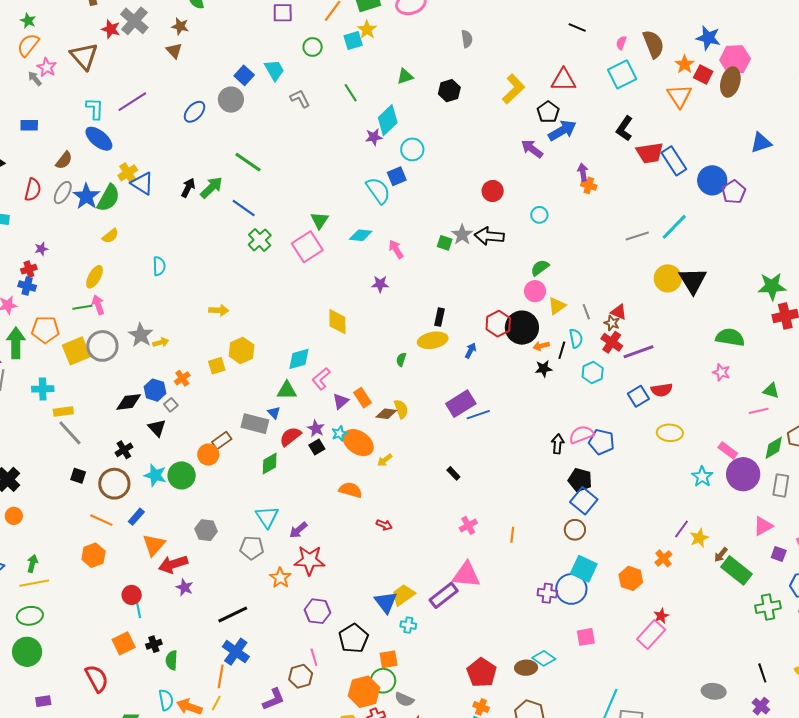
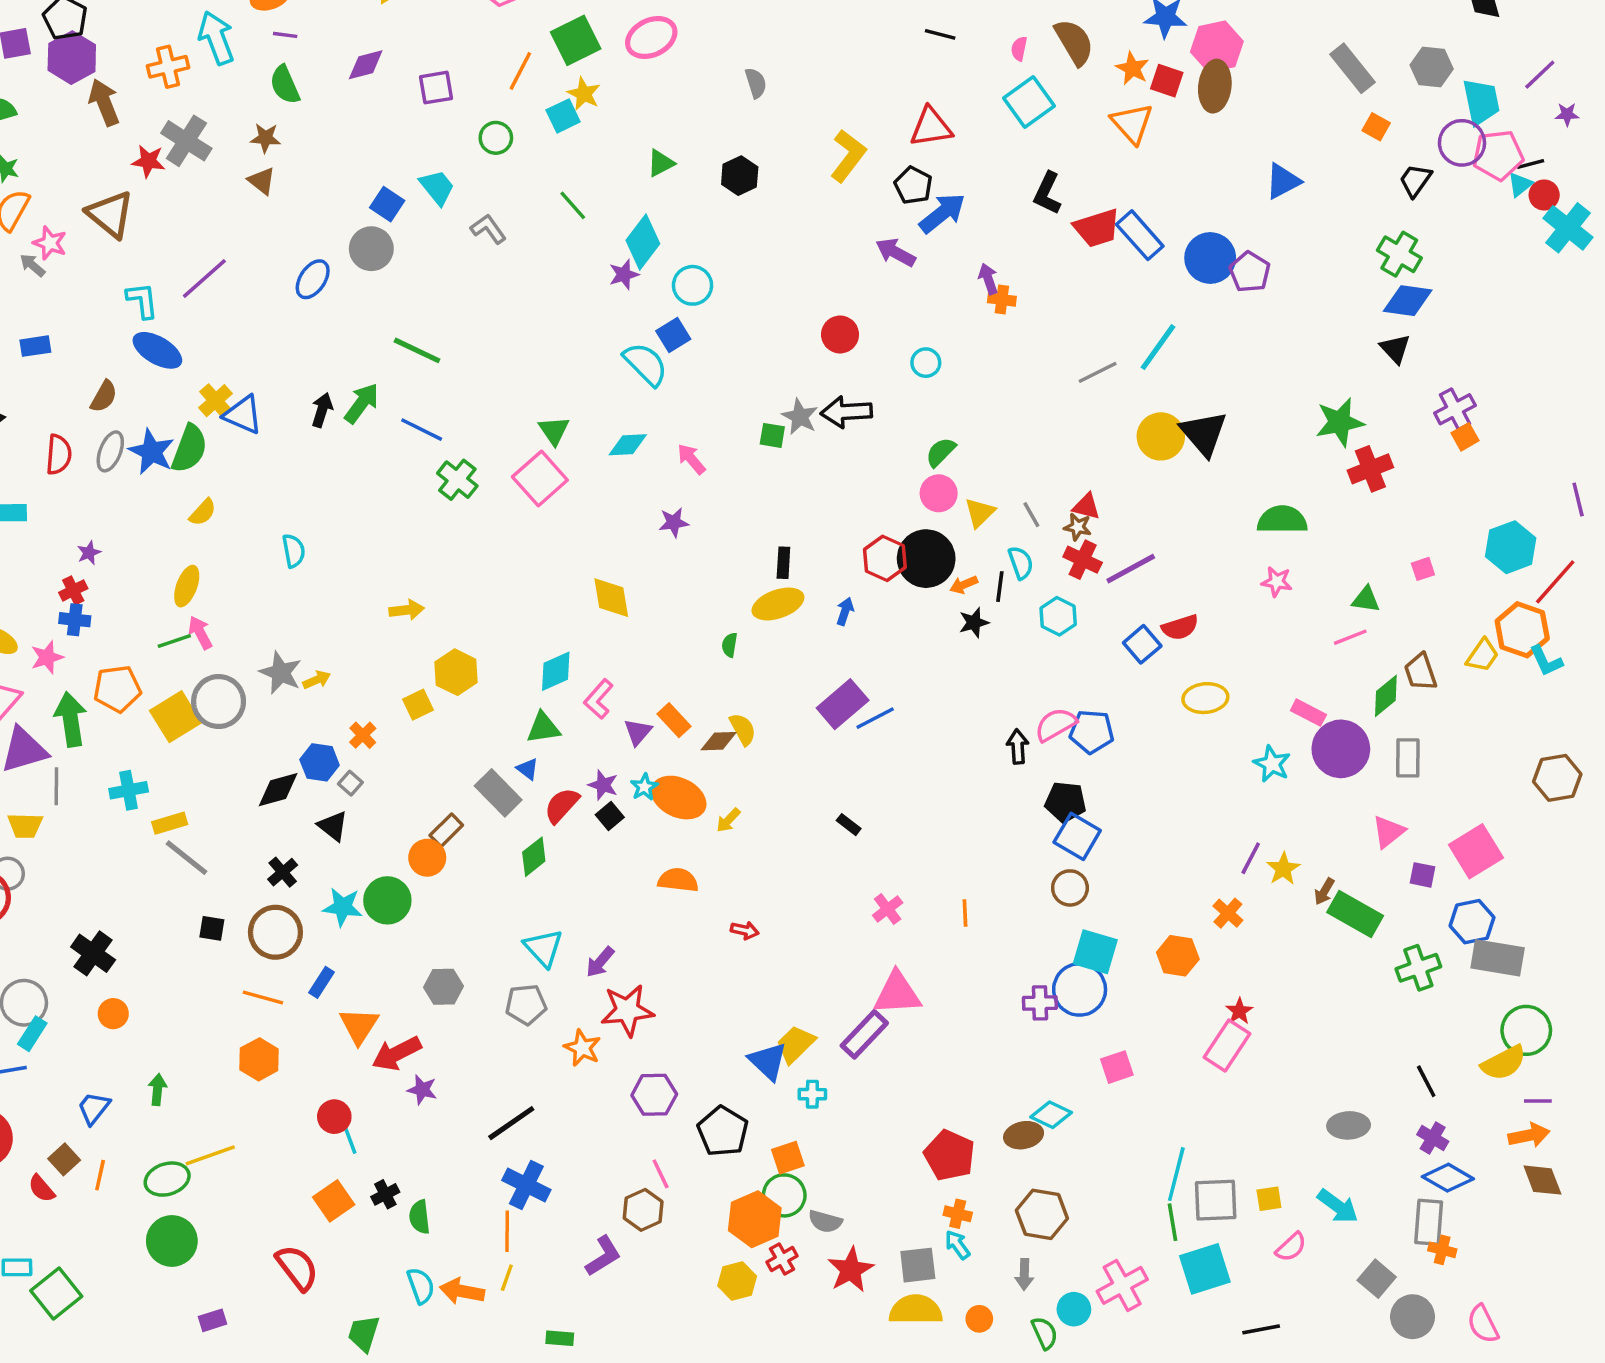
gray rectangle: (255, 424) -> (498, 793), turned 40
yellow line: (34, 583) -> (210, 1155), moved

